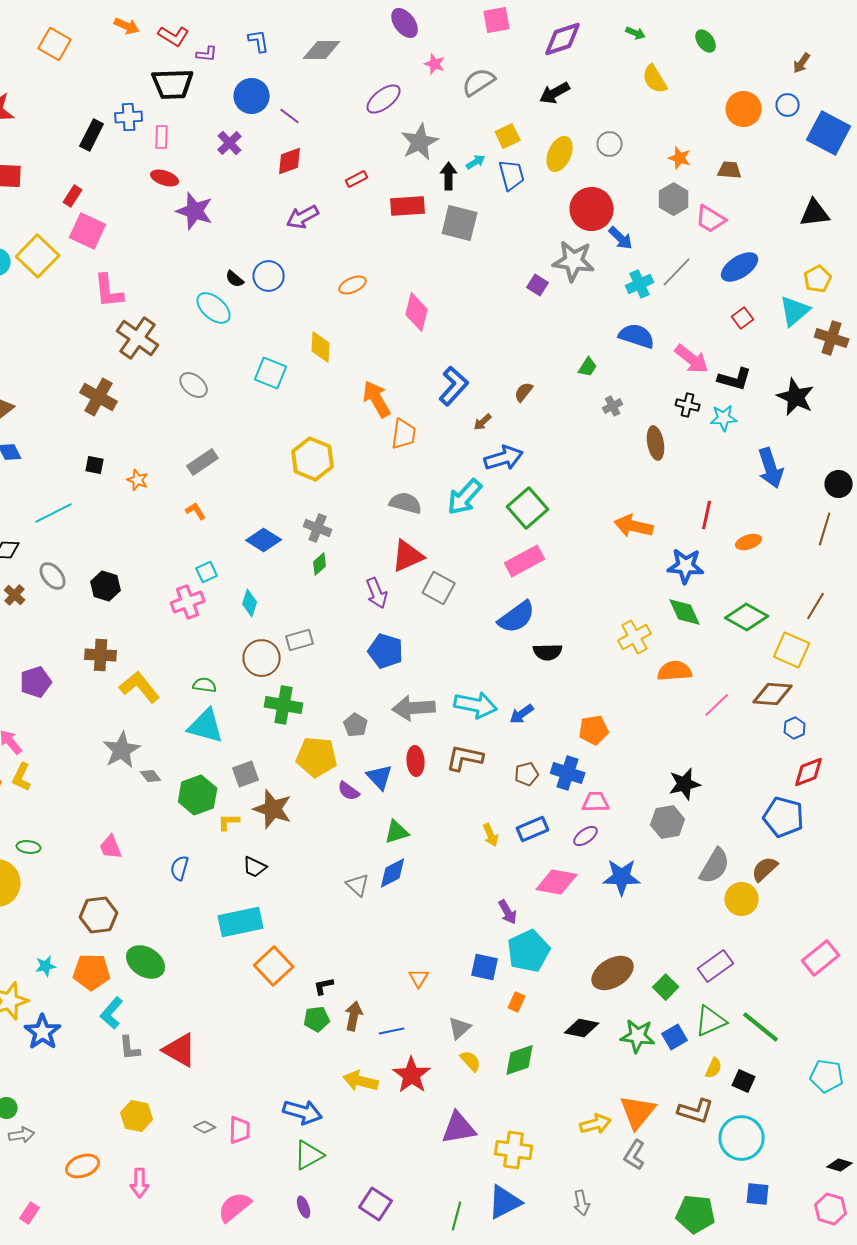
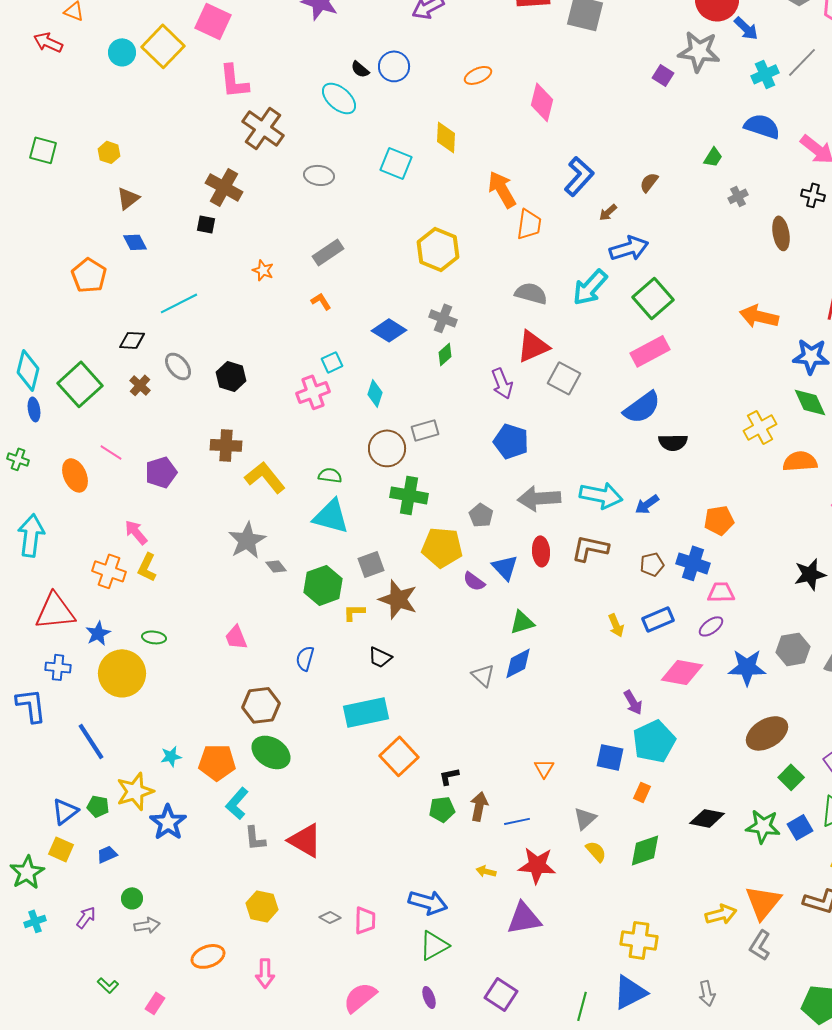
gray ellipse: (194, 385) -> (319, 175), turned -32
black square: (95, 465) -> (206, 224), moved
gray hexagon: (668, 822) -> (793, 649), moved
brown hexagon: (99, 915) -> (261, 705), moved
brown ellipse: (613, 973) -> (767, 733), moved
red star: (412, 1075) -> (537, 865), turned -30
yellow arrow: (361, 1081) -> (486, 871), size x0.6
purple triangle: (459, 1128) -> (524, 918), moved

